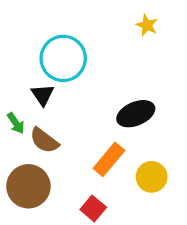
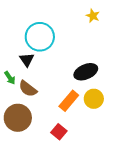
yellow circle: (152, 177) -> (94, 99), moved

